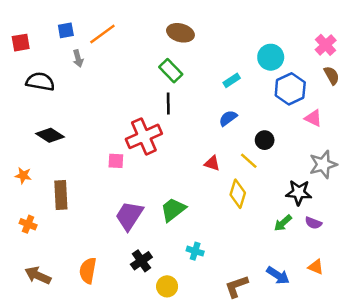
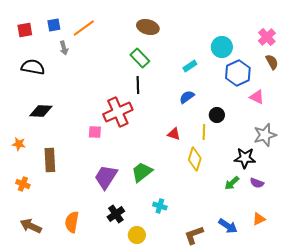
red square: (21, 43) -> (25, 30), moved
black diamond: (50, 135) -> (41, 111), turned -30
yellow line: (249, 161) -> (204, 132), turned 49
orange triangle: (316, 267) -> (259, 219), turned -48

